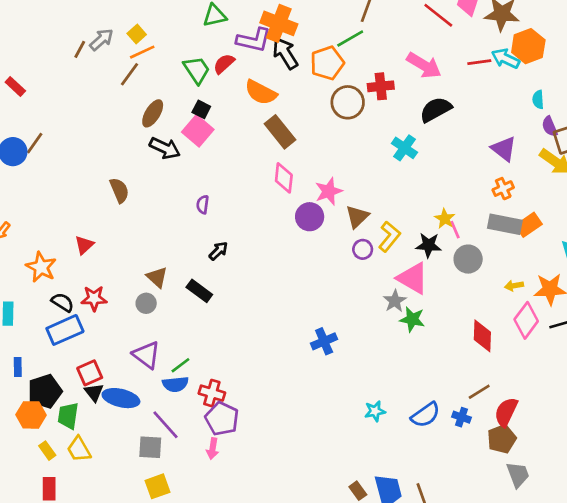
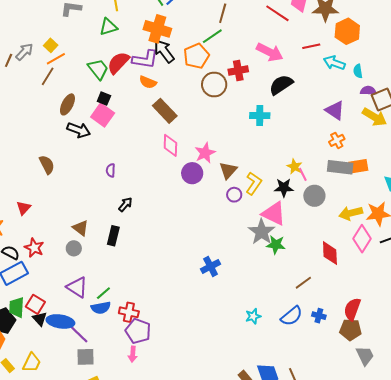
purple L-shape: (254, 40) -> (145, 59), moved
cyan arrow: (506, 59) -> (334, 63), moved
red semicircle: (224, 64) -> (118, 63), size x1.4
orange semicircle: (261, 92) -> (148, 82), size x0.7
purple semicircle: (550, 126) -> (368, 91), turned 119
cyan cross: (404, 148) -> (260, 116), turned -30
orange rectangle: (529, 225) -> (358, 166), turned 30
yellow arrow: (514, 286) -> (351, 213), size x1.6
black rectangle: (199, 291) -> (113, 236), turned 72
red star: (94, 298) -> (34, 248), turned 30
gray star: (395, 301) -> (262, 232), size x1.5
red square: (90, 373) -> (35, 304), turned -30
brown line: (479, 392) -> (303, 283), moved
green trapezoid: (68, 416) -> (17, 307), moved
purple line: (166, 425) -> (77, 333), moved
brown pentagon: (502, 439) -> (351, 330), turned 30
yellow trapezoid: (79, 449) -> (32, 363), turned -120

